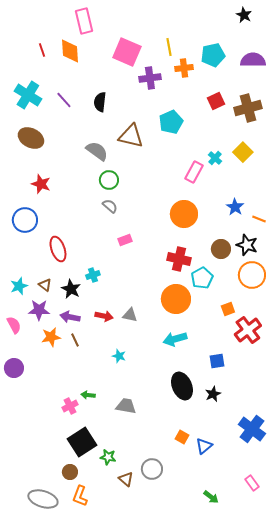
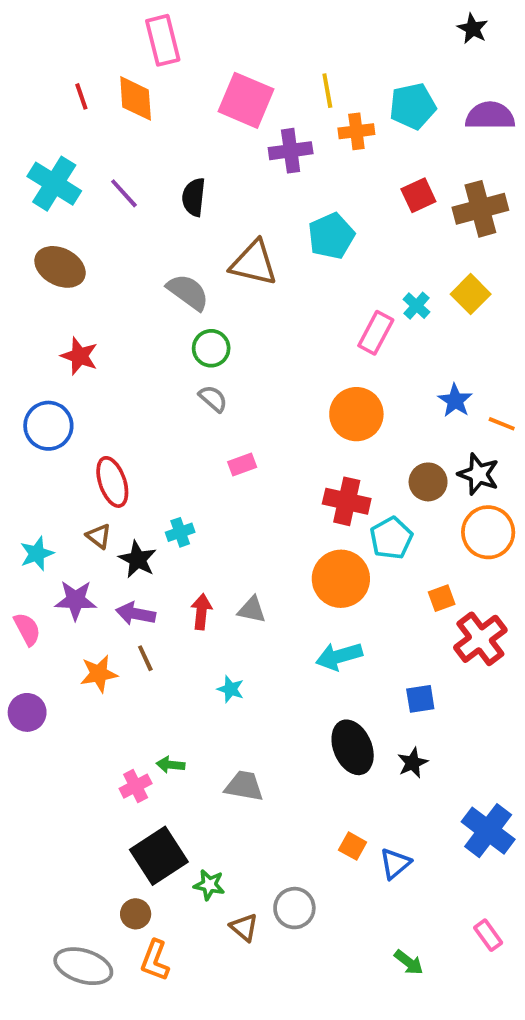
brown triangle: (45, 285) -> (99, 536), moved
red arrow: (104, 316) -> (201, 612), turned -96
orange star: (51, 337) -> (99, 674), moved

